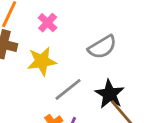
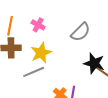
gray line: (68, 89) -> (34, 72), moved, turned 30

